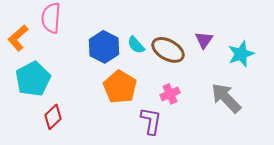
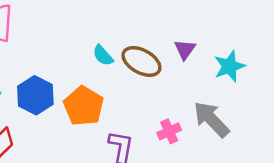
blue hexagon: (104, 47) -> (35, 95), moved
pink cross: (170, 94) -> (169, 131), moved

